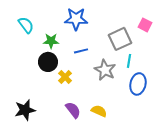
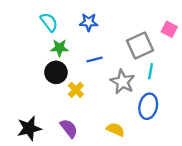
blue star: (76, 19) -> (89, 22), size x0.7
cyan semicircle: (26, 25) -> (49, 22), moved
blue ellipse: (138, 84) -> (148, 106), moved
purple semicircle: (73, 110) -> (69, 128), moved

